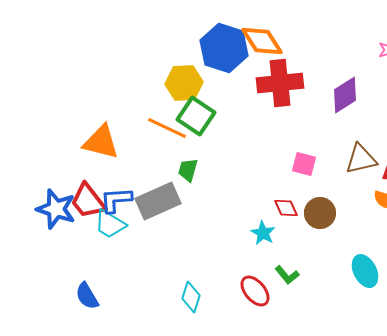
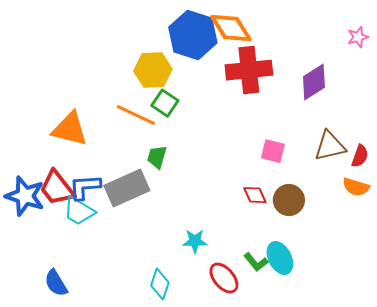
green square: (196, 116) -> (165, 103), size x0.7
cyan star: (263, 233) -> (195, 241), moved, turned -30
cyan ellipse: (365, 271) -> (280, 258), moved

